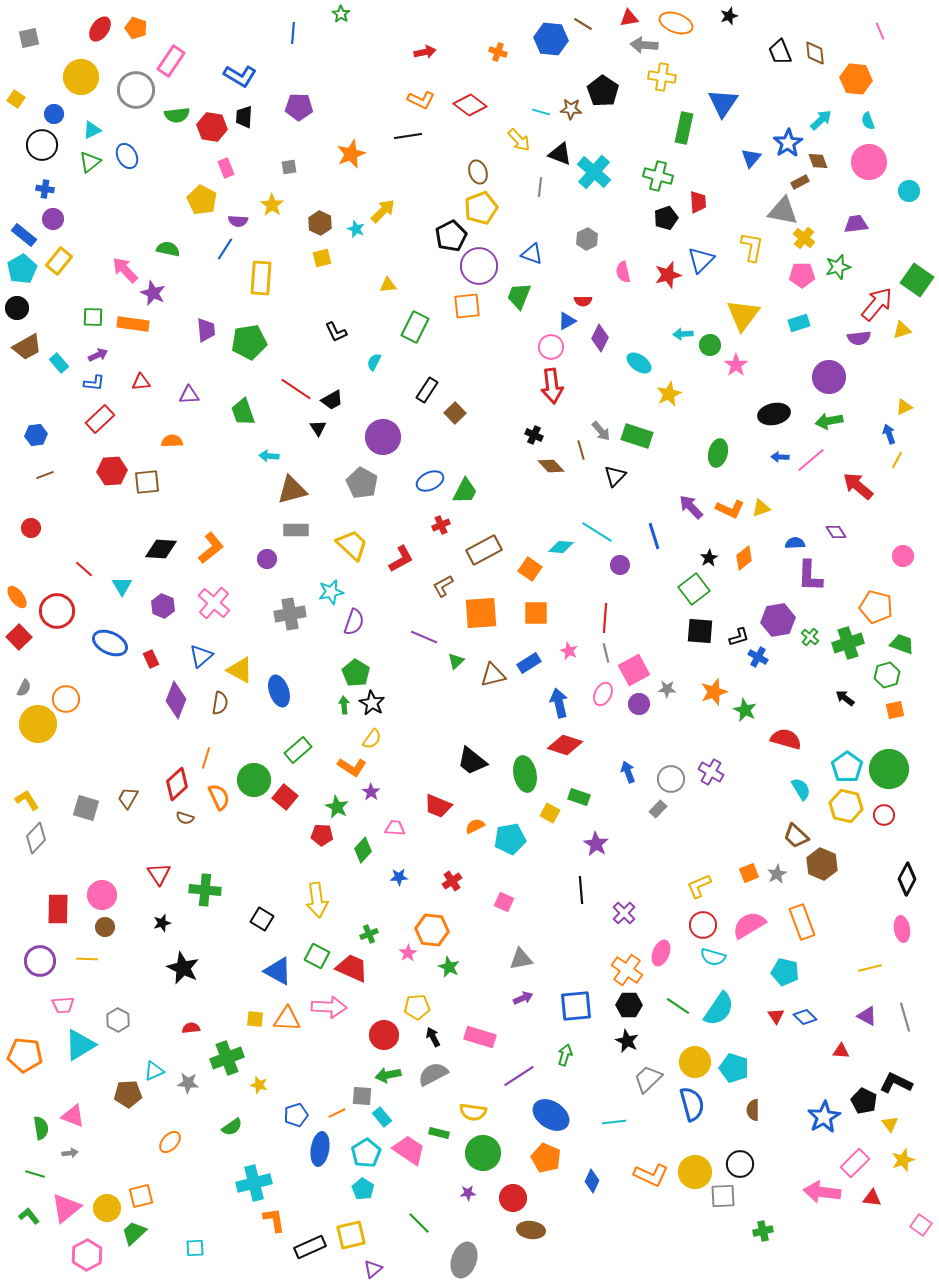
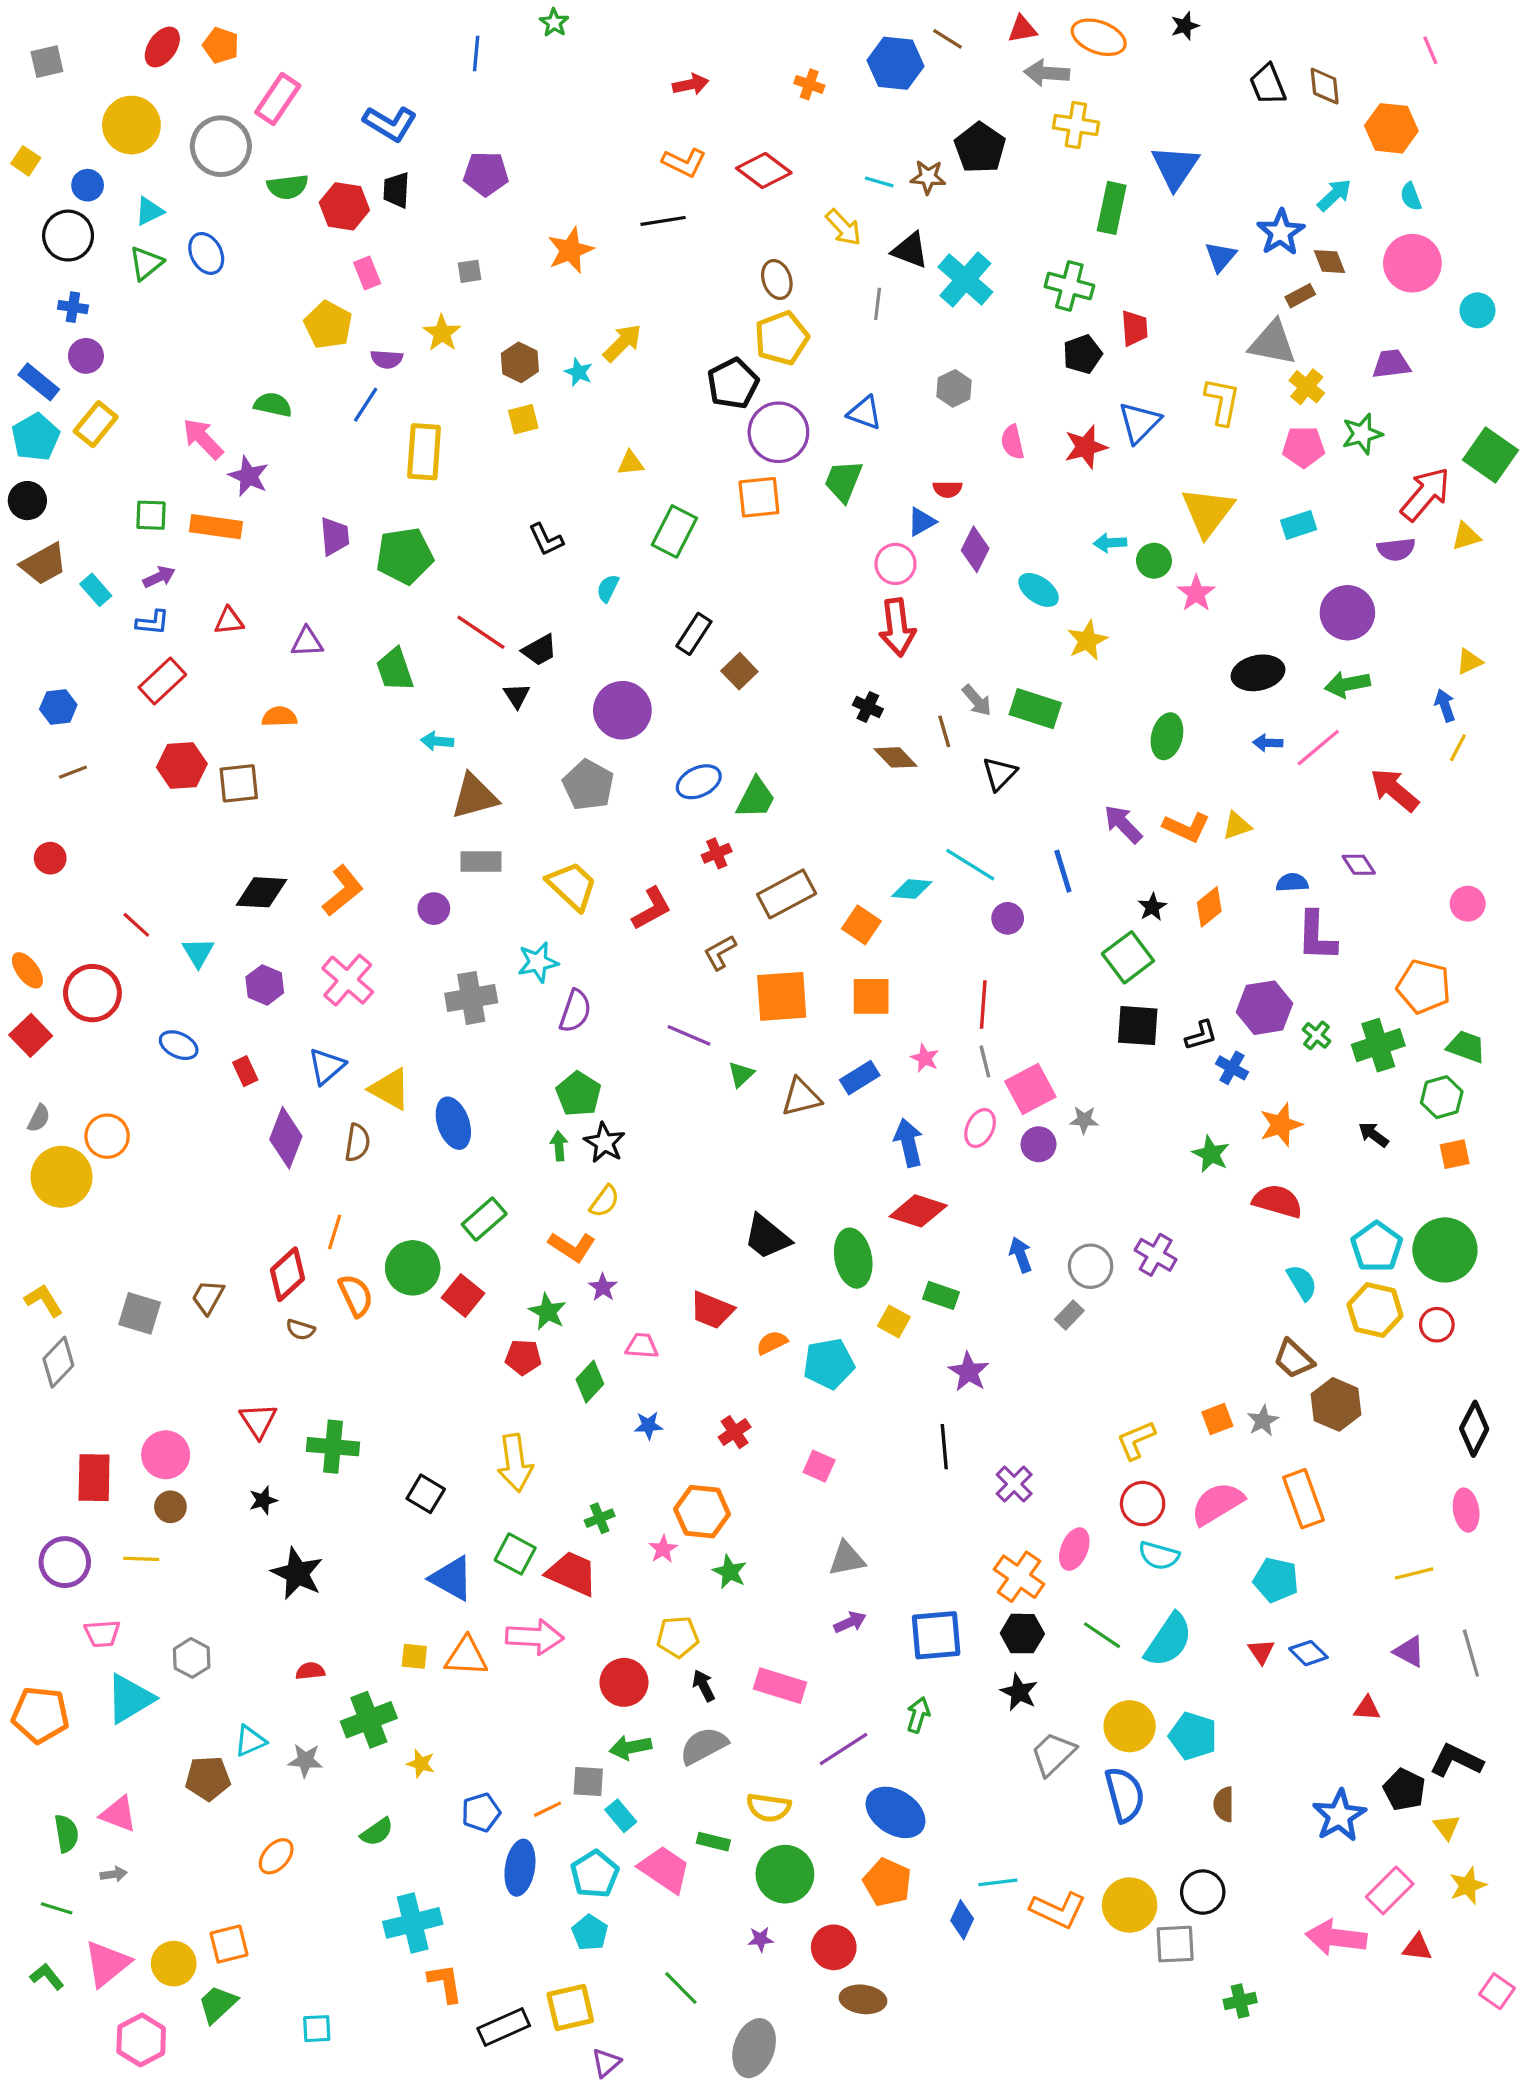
blue ellipse: (110, 643) -> (179, 1045), size x0.7
orange star: (714, 692) -> (1281, 1125), moved
cyan line: (614, 1122) -> (998, 1882), moved

